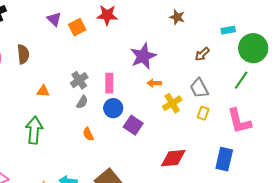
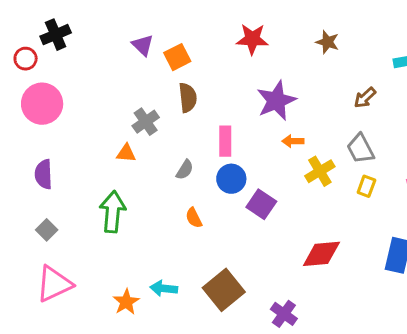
red star: (107, 15) -> (252, 39), moved
brown semicircle: (23, 54) -> (188, 98), moved
gray cross: (79, 80) -> (146, 122), moved

